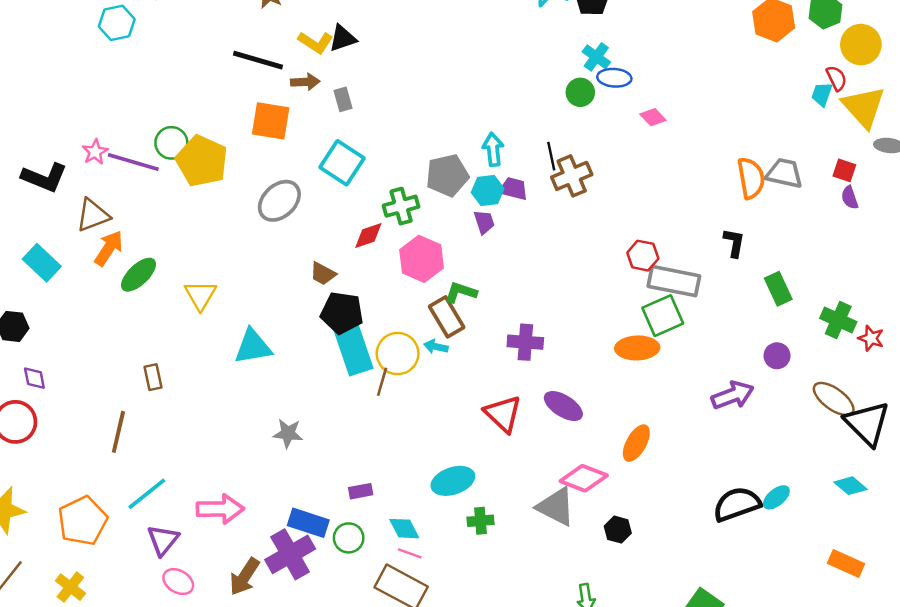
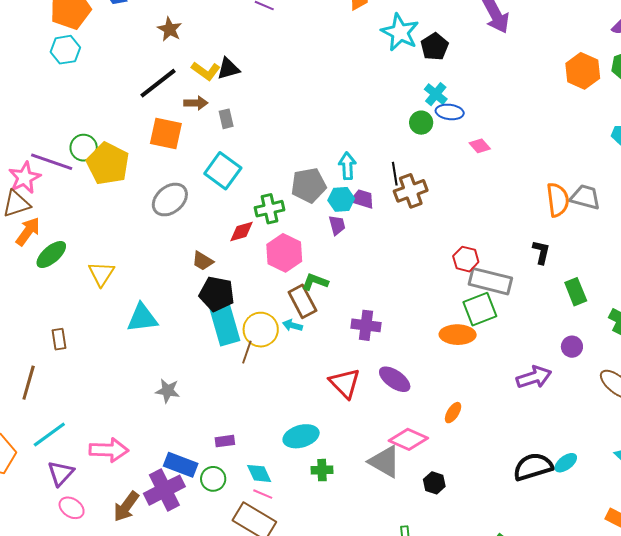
cyan hexagon: (117, 23) -> (65, 50), moved
black line: (258, 60) -> (158, 83), turned -57
pink star: (95, 152) -> (24, 178), moved, size x1.5
orange ellipse: (636, 443) -> (453, 413), size x0.7

